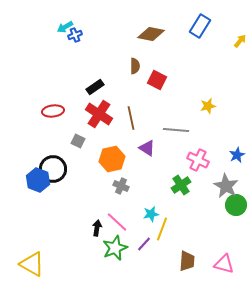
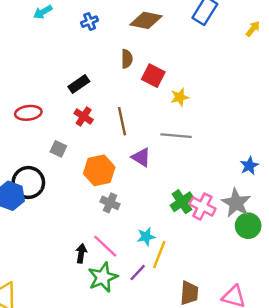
blue cross: (75, 35) -> (90, 22), moved
yellow star: (208, 106) -> (180, 97), moved
red cross: (99, 114) -> (84, 116), size x0.6
pink cross: (198, 160) -> (202, 207), moved

